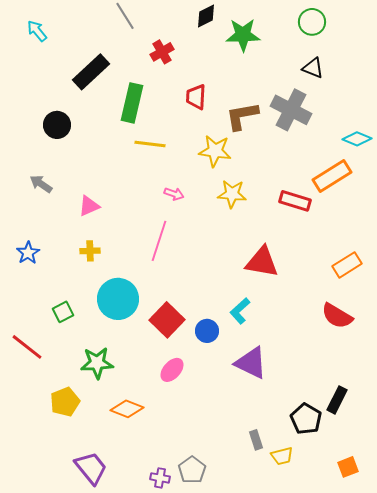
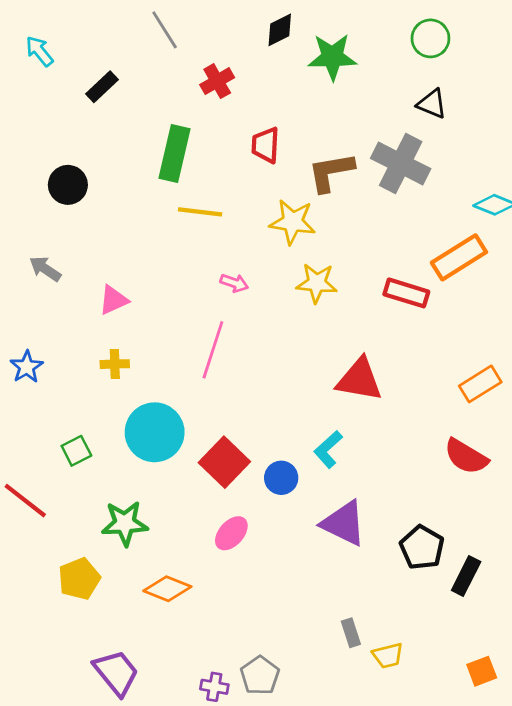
black rectangle: (91, 72) -> (102, 87), moved, size x0.6
black pentagon: (306, 419) -> (422, 547), moved

